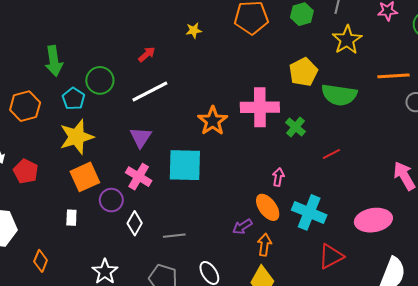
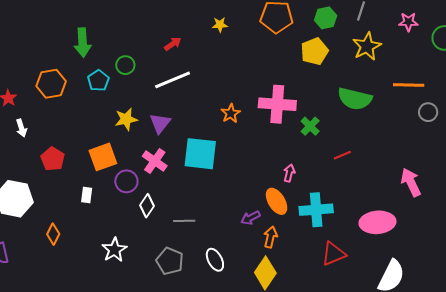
yellow pentagon: (303, 72) -> (315, 51), moved
green circle: (100, 80) -> (125, 65), size x0.7
orange star: (213, 121) -> (231, 113), size x0.7
yellow star: (77, 137) -> (126, 119), moved, size x0.7
red pentagon: (26, 171) -> (53, 159), moved
cyan cross: (309, 212) -> (316, 210), turned -32

